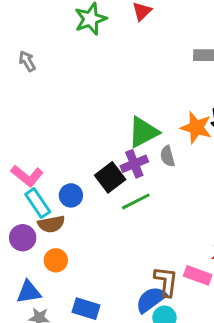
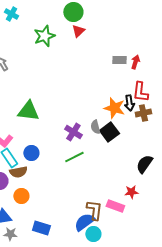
green triangle: (143, 132) -> (28, 111), moved, turned 35
purple cross: (134, 164) -> (73, 132), turned -36
black square: (110, 177) -> (109, 132), moved

